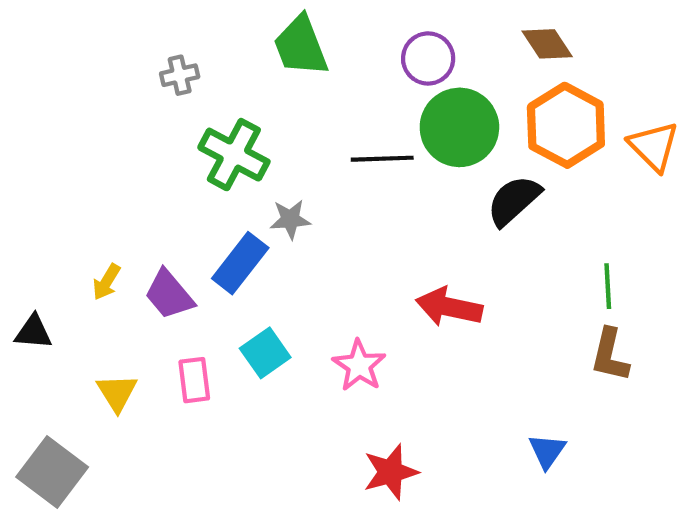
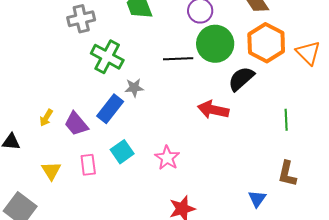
gray cross: (180, 75) -> (81, 19), size x1.5
red arrow: (449, 307) -> (213, 110), moved
brown L-shape: (610, 355) -> (287, 174), moved

